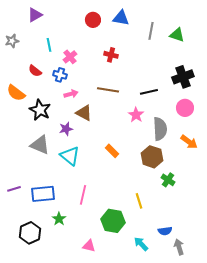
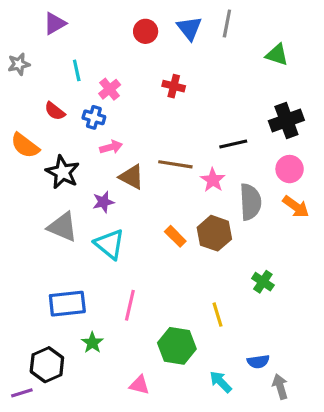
blue triangle: (121, 18) -> (189, 28), turned 42
gray line: (151, 31) -> (227, 23), moved
brown line: (108, 90) -> (175, 164), moved
orange arrow: (189, 142) -> (296, 207), moved
brown hexagon: (152, 157) -> (214, 233), moved
purple line: (14, 189) -> (22, 393), moved

